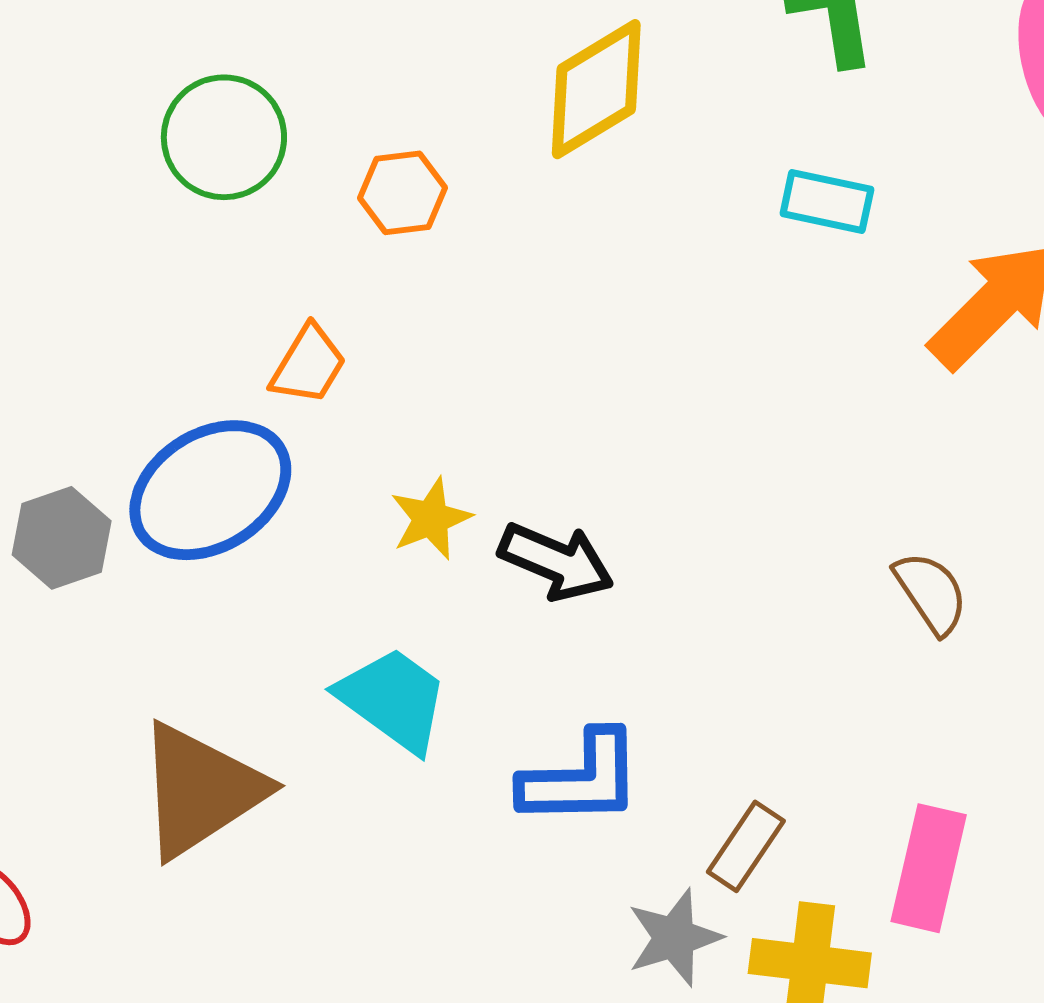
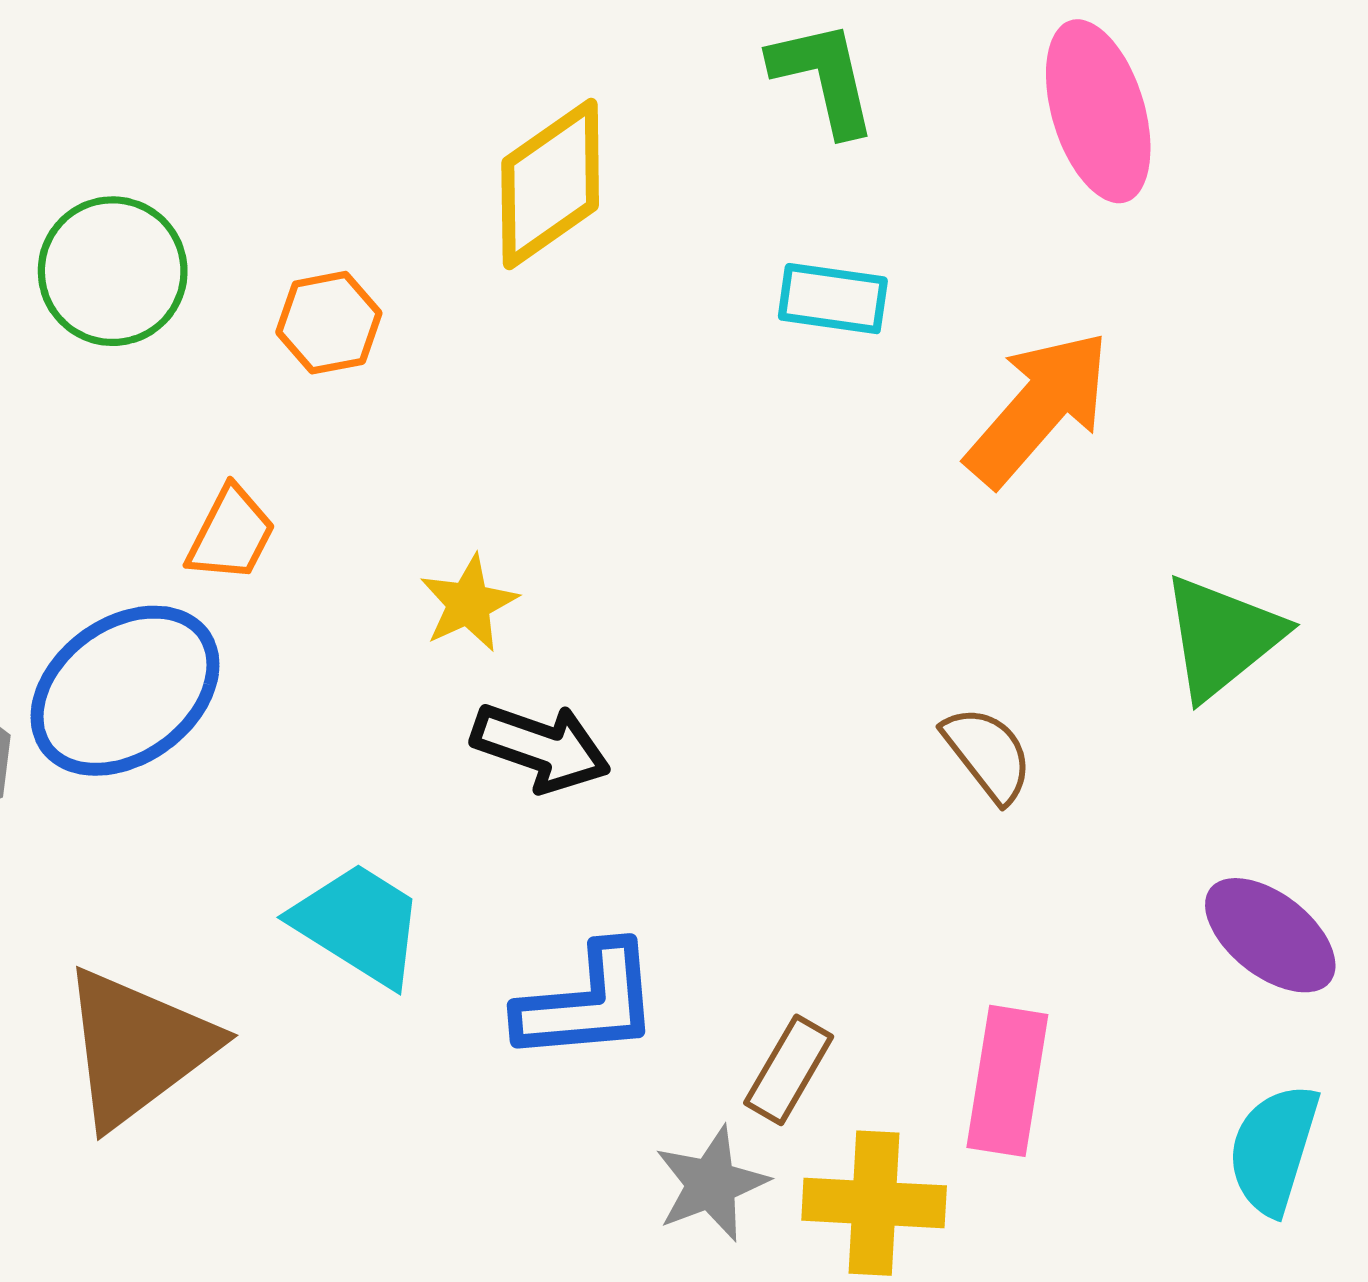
yellow star: (431, 519) -> (469, 603), moved

